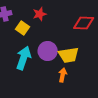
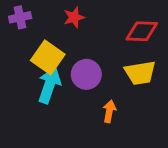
yellow square: (23, 28) -> (48, 57), moved, size x1.5
yellow trapezoid: (69, 55) -> (140, 73), moved

